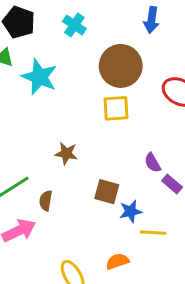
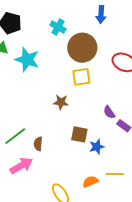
cyan cross: (74, 25) -> (58, 27), moved
brown star: (66, 153) -> (61, 102), moved
yellow line: (153, 233) -> (115, 174), moved

